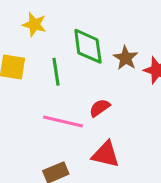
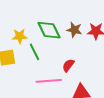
yellow star: (34, 24) -> (20, 36), moved

